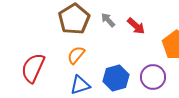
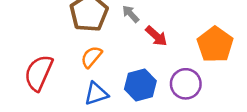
red arrow: (136, 26) -> (156, 36), moved

